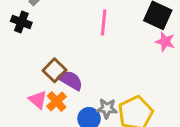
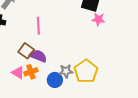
pink line: (104, 23) -> (38, 26), moved
orange cross: (57, 101) -> (31, 72), turned 32

